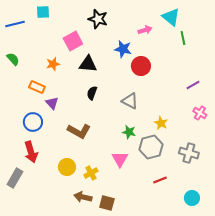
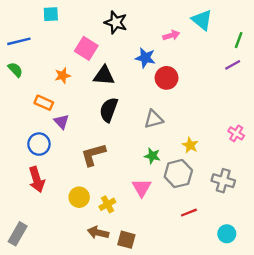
blue line: (15, 24) -> (19, 41), moved
green line: (183, 38) -> (239, 40), moved, turned 32
pink square: (73, 41) -> (86, 48), turned -30
purple line: (193, 85) -> (233, 65), moved
black semicircle: (92, 93) -> (109, 110), size x1.5
gray triangle: (130, 101) -> (154, 119), turned -42
brown L-shape: (79, 131) -> (93, 155), turned 135
gray rectangle: (15, 178) -> (18, 234), moved

